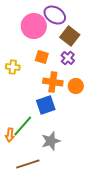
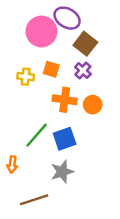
yellow cross: (13, 67) -> (26, 77), moved
blue square: (46, 105) -> (65, 139), moved
green line: (23, 126) -> (37, 135), moved

